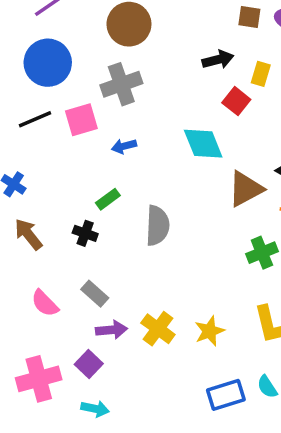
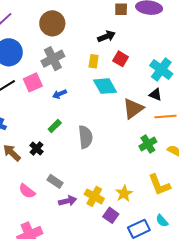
yellow rectangle: (261, 74) -> (94, 61), moved
black cross: (85, 233) -> (37, 149), moved, turned 32
purple square: (89, 364) -> (111, 215), moved

